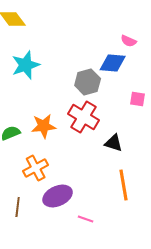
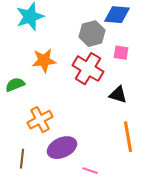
pink square: (138, 99) -> (121, 53), moved
orange star: (44, 126) -> (44, 61), moved

